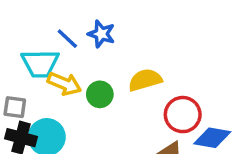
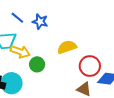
blue line: (67, 39) -> (17, 18), moved
green circle: (100, 94) -> (37, 64), moved

